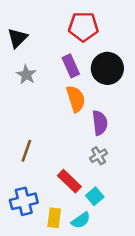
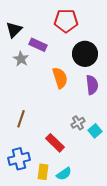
purple rectangle: (71, 66) -> (38, 45), moved, turned -42
purple semicircle: (100, 123) -> (92, 85), moved
cyan square: (95, 196) -> (95, 131), moved

